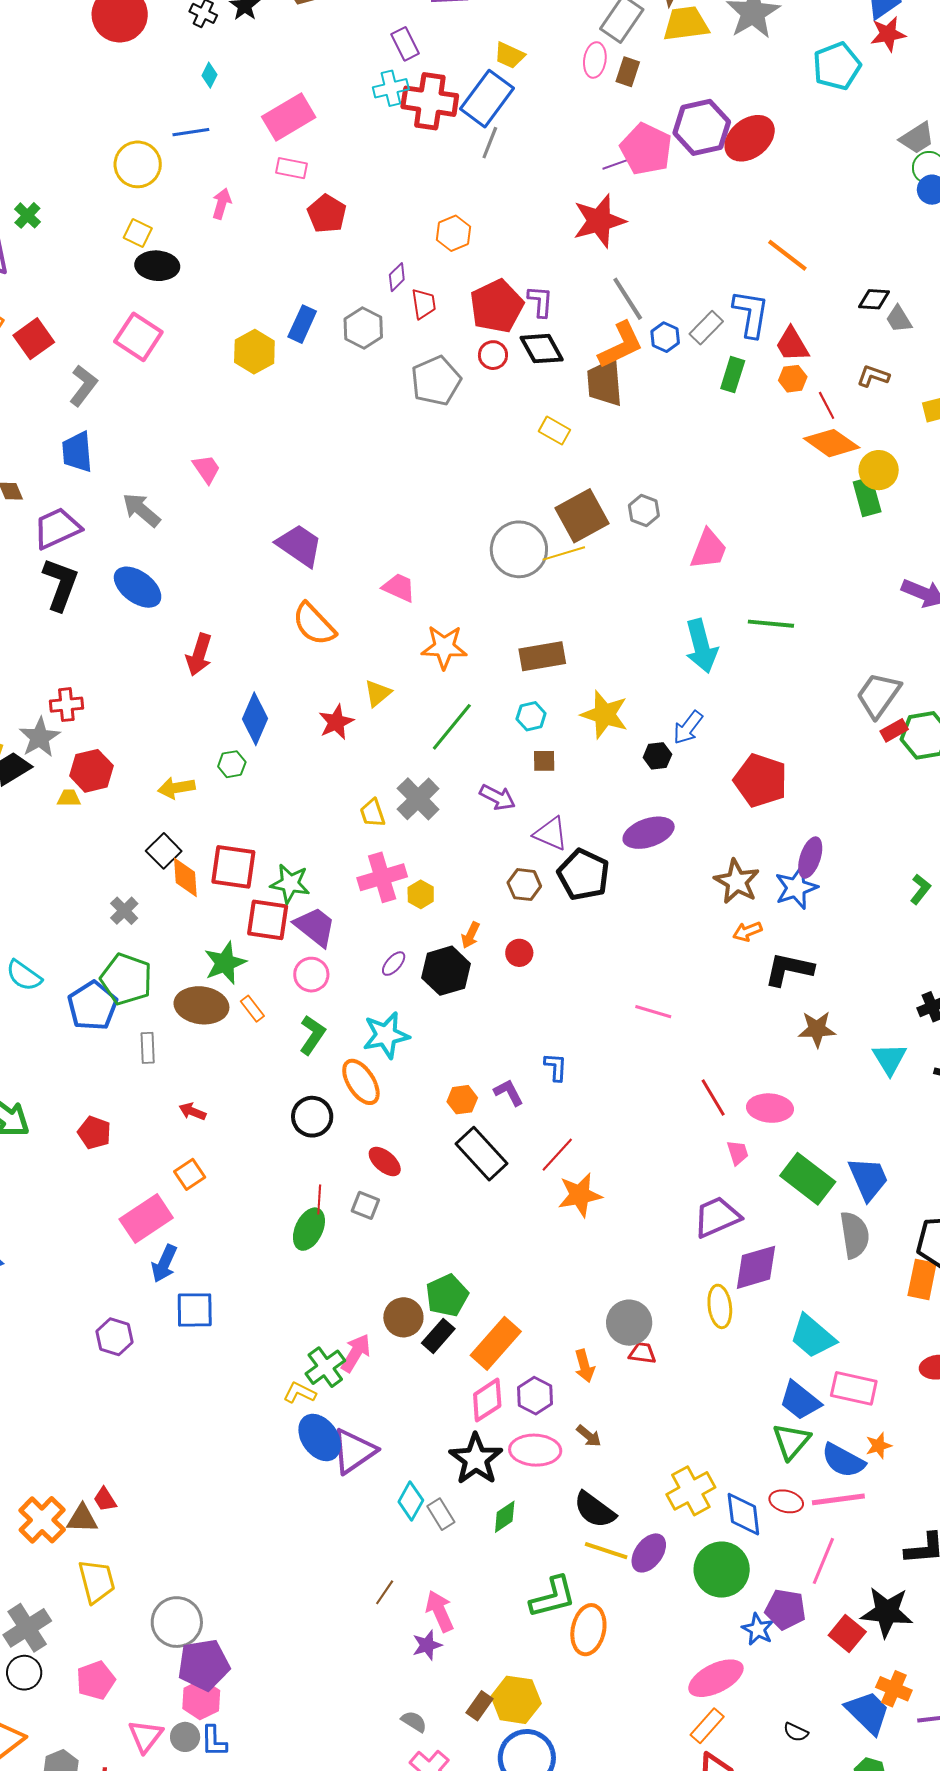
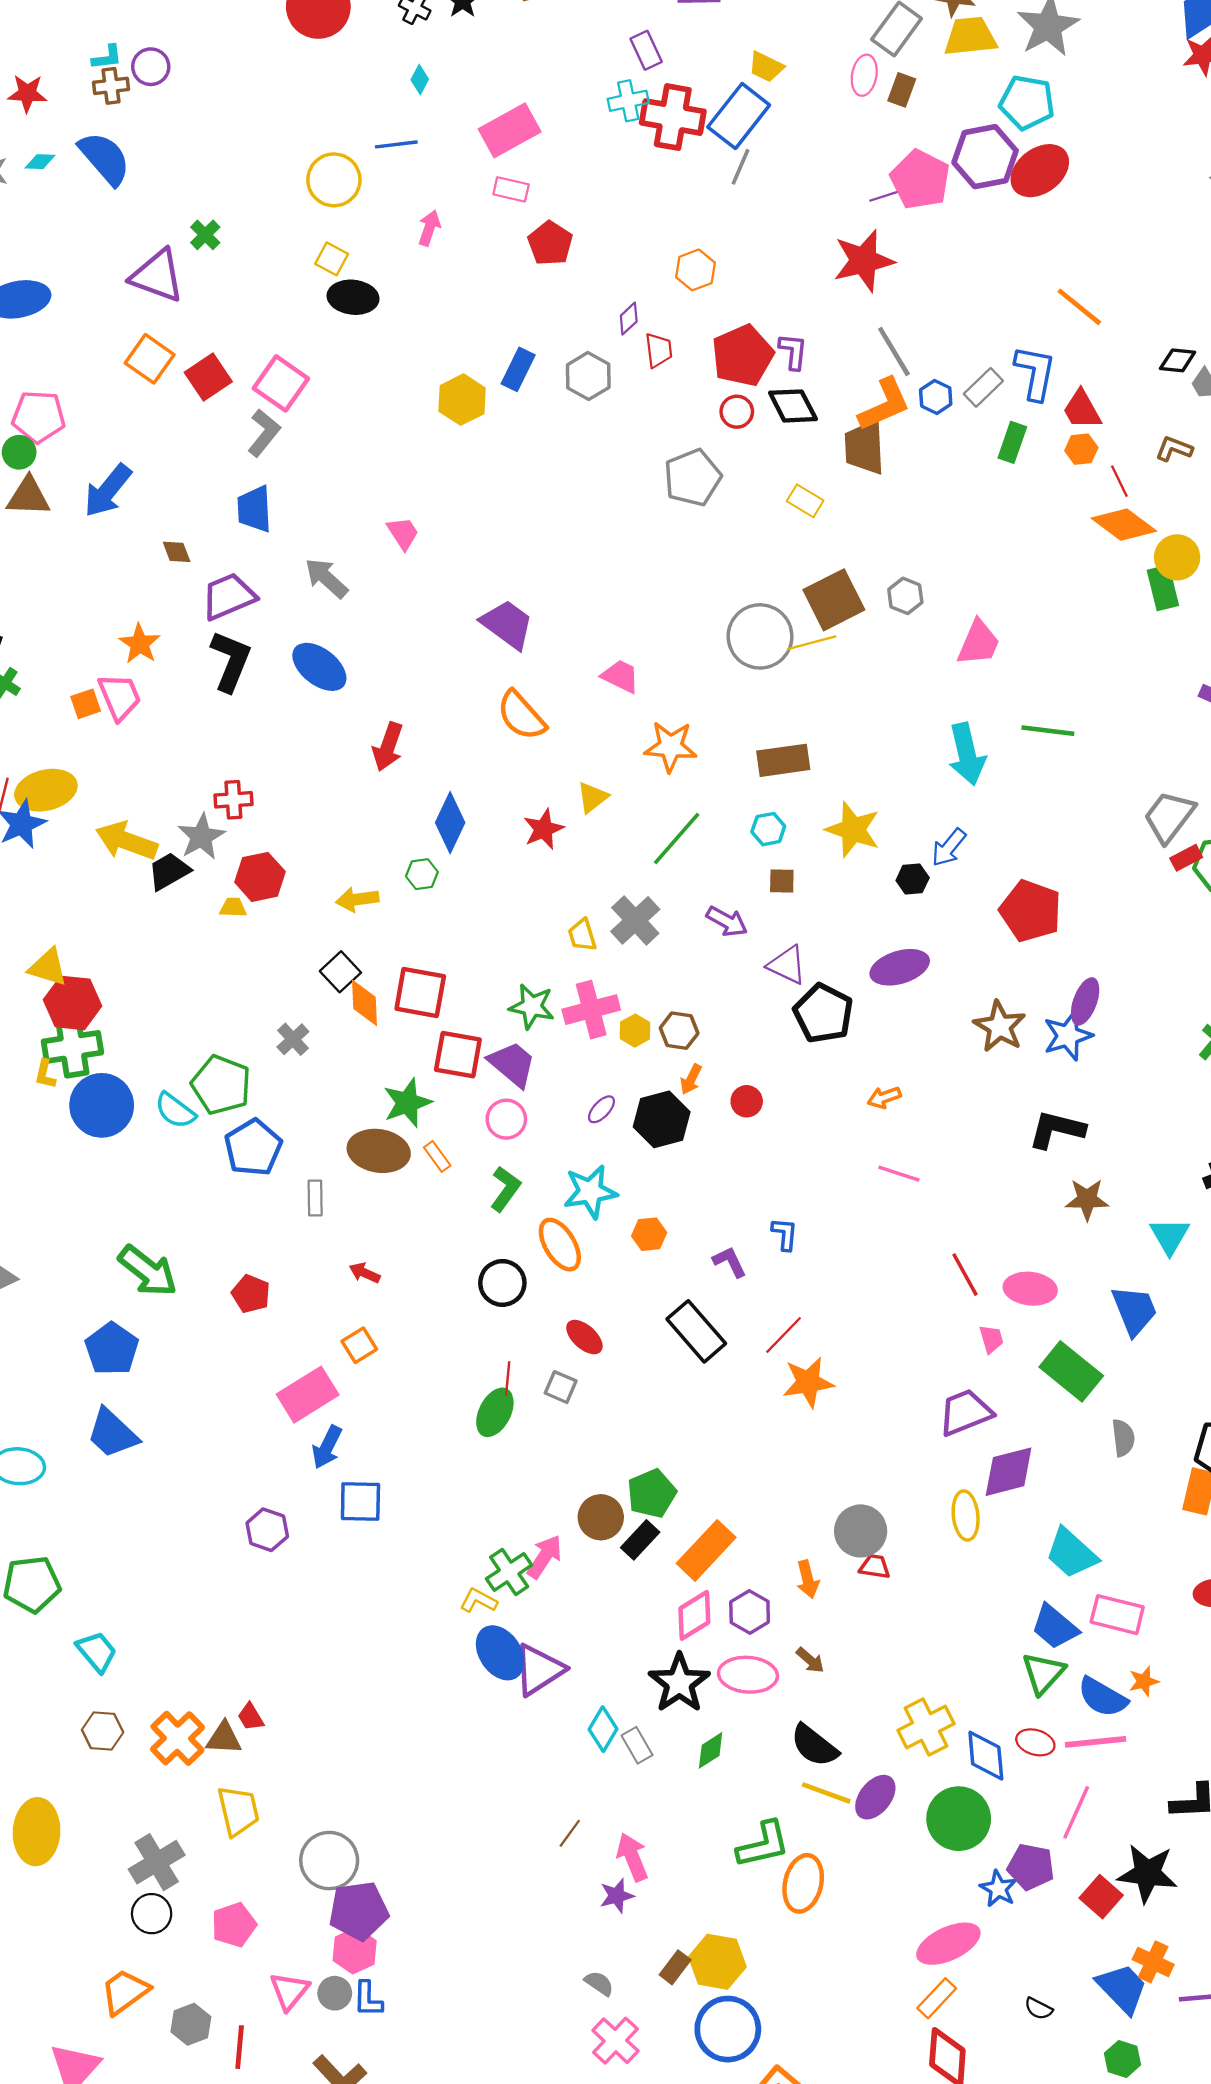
cyan pentagon: (837, 66) -> (1027, 102), moved, turned 30
pink square: (138, 337) -> (281, 383), moved
gray pentagon: (436, 381) -> (693, 478), moved
green star: (290, 884) -> (532, 1006), moved
brown hexagon: (524, 885) -> (679, 1031), moved
orange arrow: (747, 931) -> (884, 1098), moved
green pentagon: (126, 979) -> (221, 1085), moved
orange hexagon: (462, 1100) -> (649, 1234), moved
blue trapezoid: (868, 1179) -> (1134, 1310), moved
gray semicircle: (855, 1235) -> (1123, 1438), size x0.7

